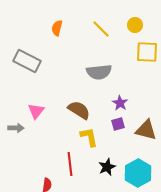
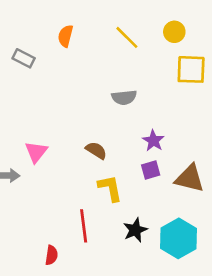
gray rectangle: (27, 61) -> (24, 58), moved, size x0.6
gray semicircle: (99, 72) -> (124, 97), size x0.7
brown semicircle: (79, 110) -> (96, 150), size x0.7

